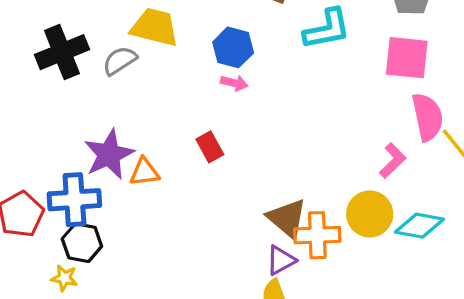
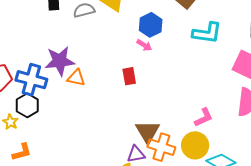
red rectangle: (210, 147) -> (129, 76), moved
pink L-shape: (393, 161) -> (204, 117), moved

